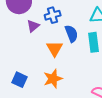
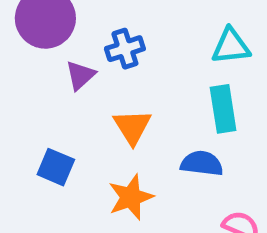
blue semicircle: (71, 34) -> (202, 163), moved, turned -60
blue square: (20, 80) -> (56, 167), moved

